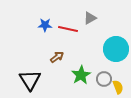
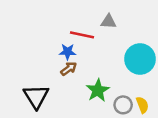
gray triangle: (90, 18) -> (109, 22), turned 32
blue star: (45, 25) -> (68, 52), moved
gray circle: (104, 79) -> (123, 105), moved

